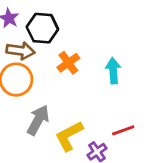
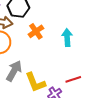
yellow L-shape: (69, 136) -> (35, 82), turned -85

